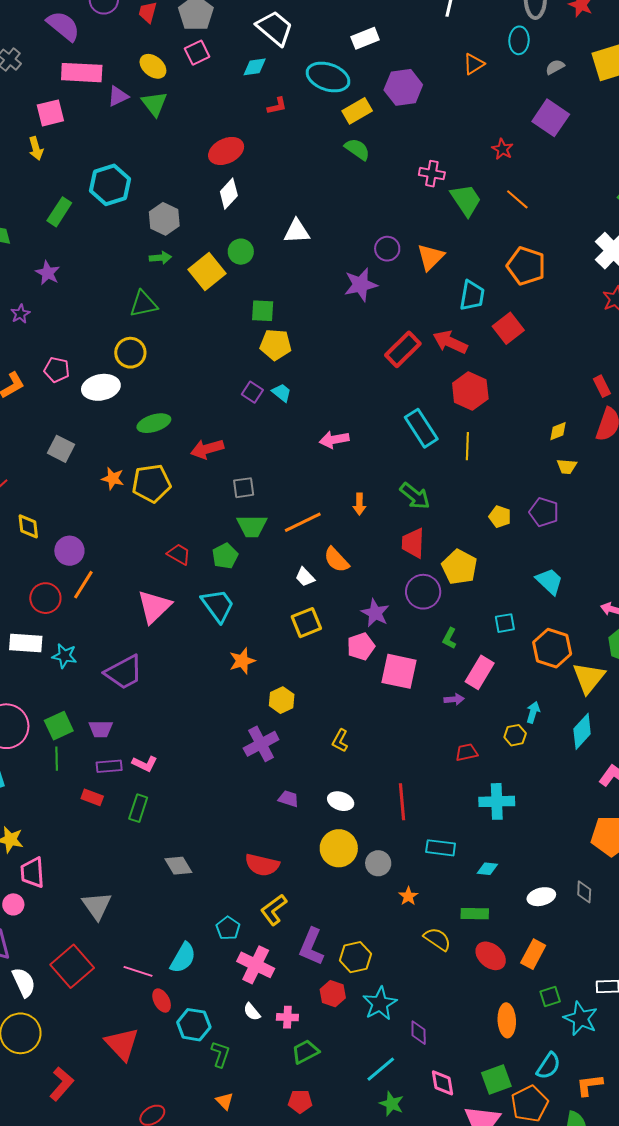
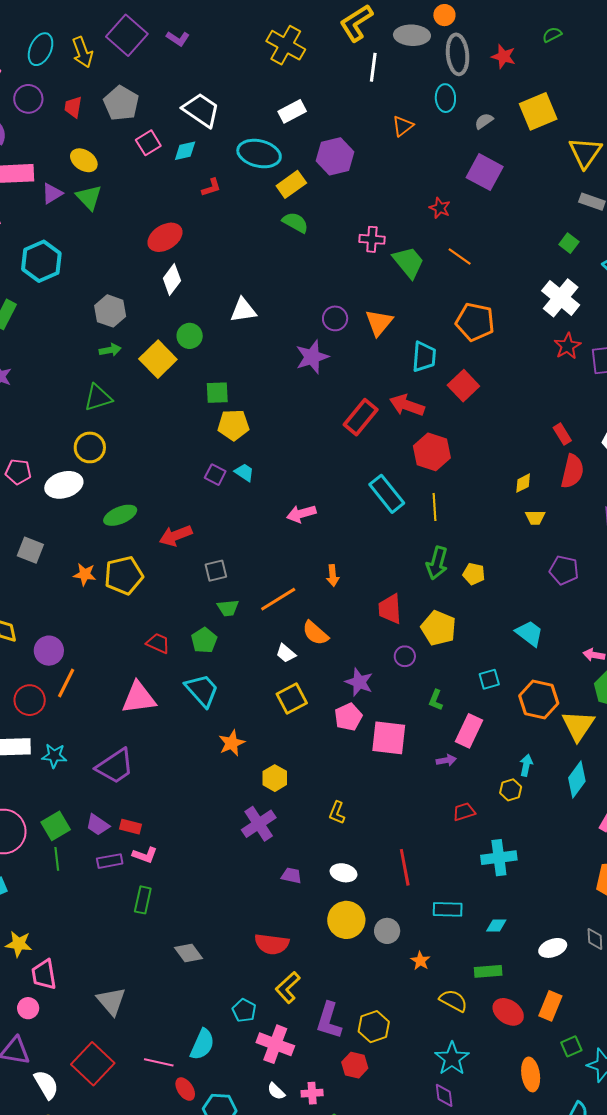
pink square: (197, 53) -> (148, 143), moved
cyan hexagon: (110, 185) -> (41, 261), moved
green arrow: (415, 496) -> (437, 563), moved, turned 72
purple pentagon: (544, 512) -> (564, 570), moved
green trapezoid: (252, 526) -> (228, 608), size x0.7
purple circle: (423, 592) -> (405, 656), size x0.6
pink triangle: (154, 607) -> (139, 698), turned 42
purple trapezoid: (101, 729) -> (98, 825), turned 40
red rectangle: (92, 797) -> (131, 827), moved
cyan star: (380, 1004) -> (452, 1059), moved

